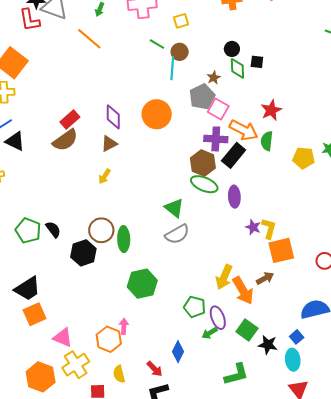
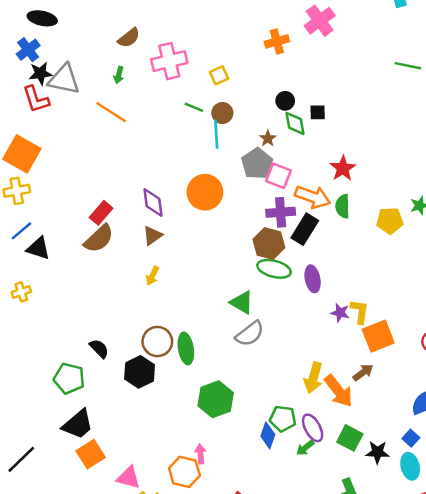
green pentagon: (28, 231) -> (69, 378), moved
blue diamond: (178, 352) -> (268, 435), moved

